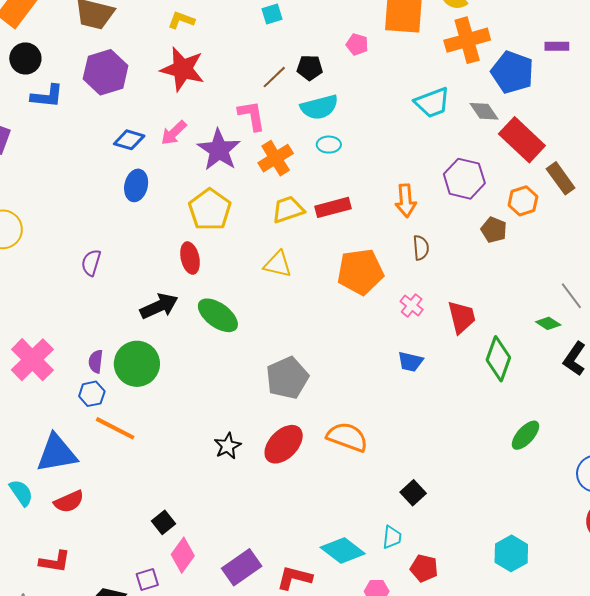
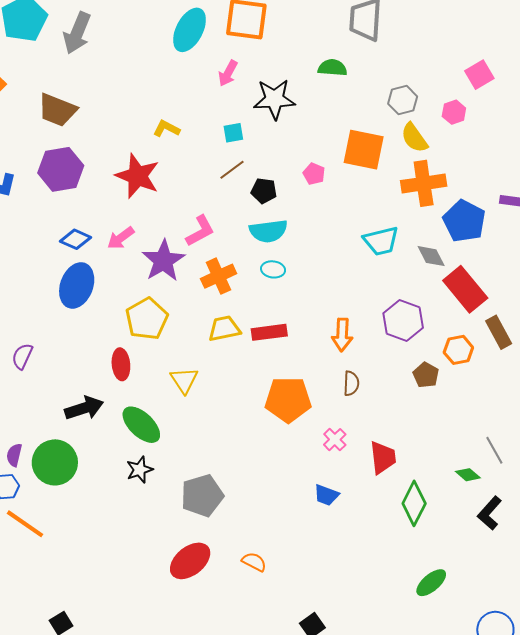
yellow L-shape: (181, 20) -> (166, 129), moved
brown line: (274, 77) -> (232, 170), moved
pink L-shape: (252, 116) -> (200, 231), turned 64
blue ellipse: (136, 185) -> (77, 285), size x1.4
yellow triangle: (278, 264) -> (184, 380), moved, turned 36
orange semicircle: (347, 437) -> (254, 562), size x0.6
black star: (228, 446) -> (140, 470), moved

